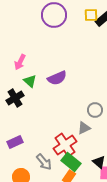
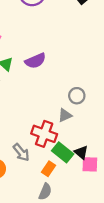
red cross: (65, 145) -> (44, 134), turned -35
green rectangle: (71, 162) -> (63, 152), moved

